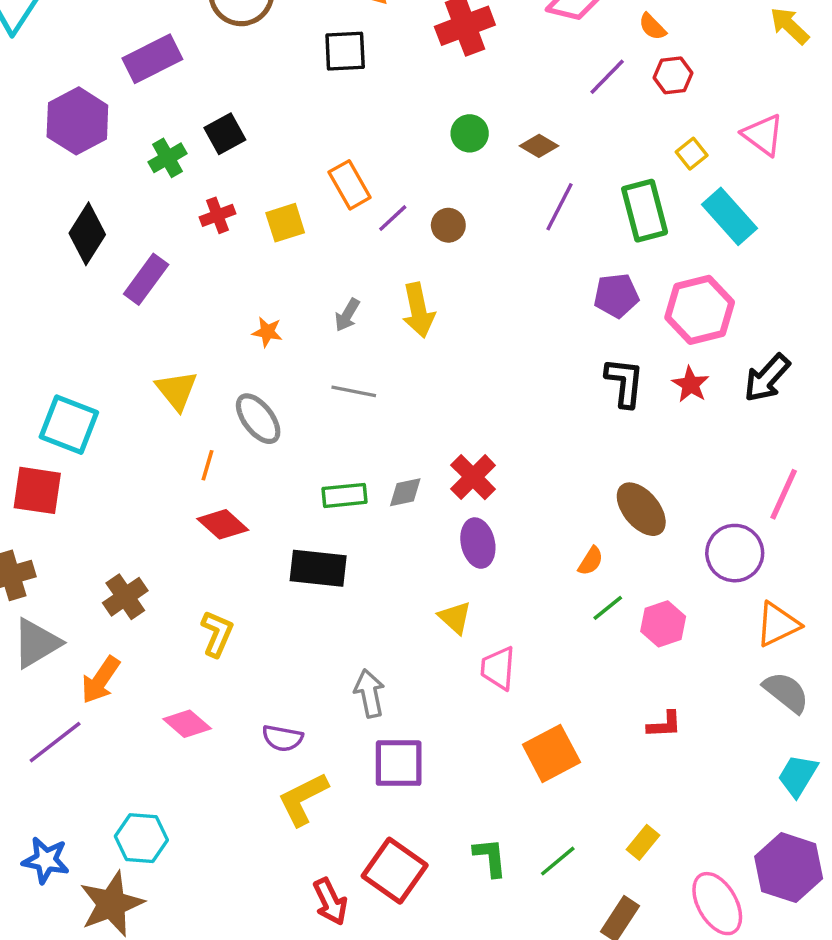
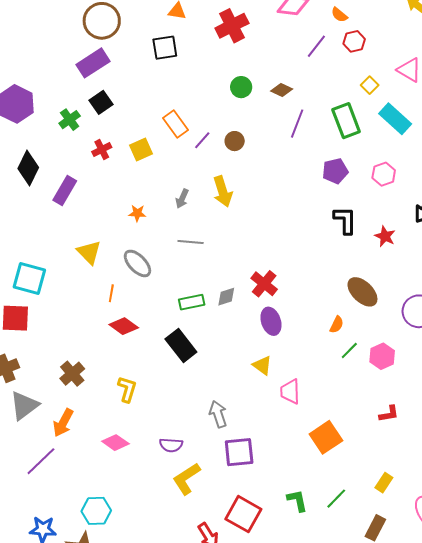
purple rectangle: (152, 59) -> (93, 63), moved
pink hexagon: (700, 310) -> (384, 174), size x0.6
red star: (690, 384) -> (385, 236), moved
black rectangle: (318, 568) -> (181, 345), turned 52

